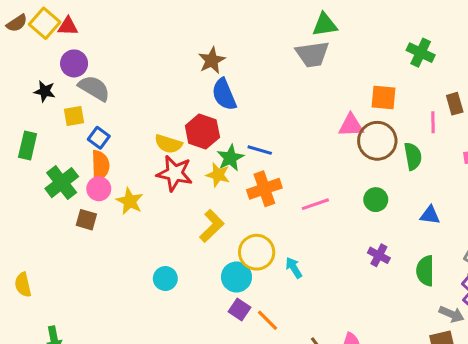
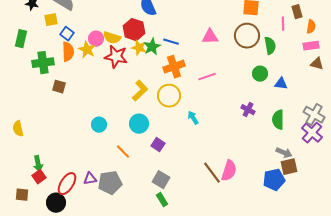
pink triangle: (351, 125) -> (210, 37), moved
yellow star: (218, 175) -> (139, 48), moved
green cross: (62, 183) -> (43, 63), turned 30
pink circle: (99, 189) -> (96, 39), moved
green circle: (376, 200) -> (260, 74), moved
yellow star: (130, 201) -> (87, 50), moved
yellow circle: (257, 252) -> (169, 96), moved
cyan circle: (236, 277) -> (139, 124), moved
cyan circle: (165, 279) -> (99, 125), moved
gray arrow: (452, 314) -> (284, 153), moved
orange line: (267, 320) -> (123, 152), moved

